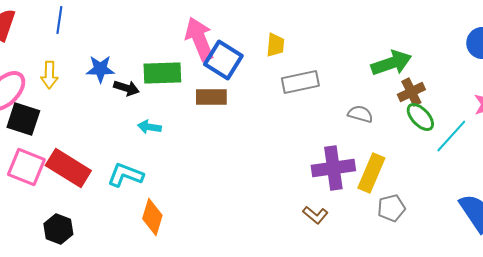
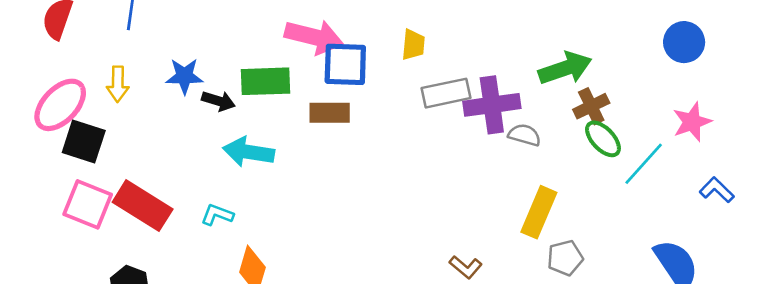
pink arrow: (199, 39) -> (314, 37), turned 126
blue square: (223, 60) -> (345, 64), turned -30
cyan arrow: (149, 127) -> (249, 152), size x1.6
purple cross: (333, 168) -> (492, 105), moved
cyan L-shape: (125, 175) -> (217, 215), size x0.7

